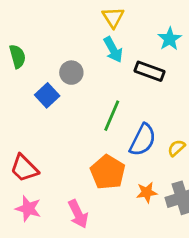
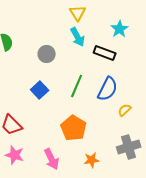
blue square: (47, 95) -> (40, 90), moved
blue semicircle: (143, 140) -> (108, 89), moved
orange star: (147, 192) -> (92, 160), moved

